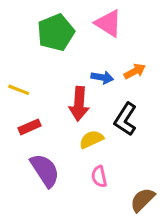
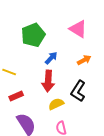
pink triangle: (108, 23) -> (78, 29), moved
blue arrow: (102, 77) -> (51, 58), moved, turned -56

